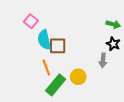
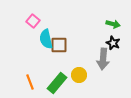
gray arrow: (103, 60) -> (103, 59), size x1.5
orange line: (46, 68) -> (30, 82), moved

